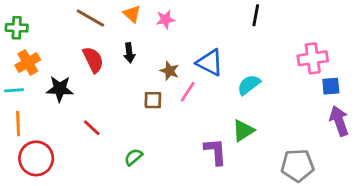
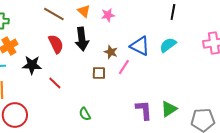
black arrow: (129, 53) -> (82, 39), size x1.6
cyan semicircle: (249, 85) -> (168, 45), moved
red line: (92, 128) -> (55, 83), moved
green triangle: (243, 131) -> (169, 109), moved
green semicircle: (133, 157) -> (85, 114), turned -80

